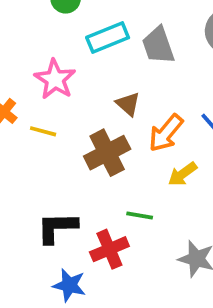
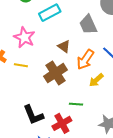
gray trapezoid: (158, 45) -> (88, 25), moved
black L-shape: (57, 228) -> (33, 115), turned -105

